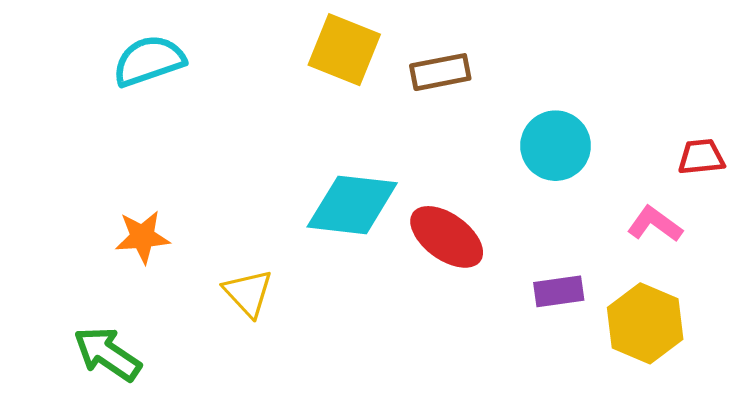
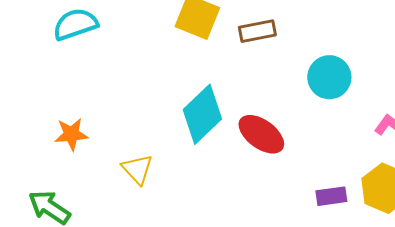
cyan diamond: (352, 205) -> (202, 114), turned -50
purple rectangle: (559, 291) -> (331, 196), moved

